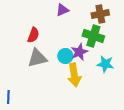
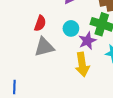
cyan circle: (65, 56) -> (71, 28), moved

